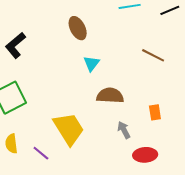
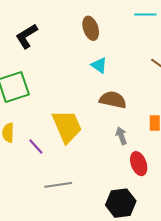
cyan triangle: (91, 63) -> (99, 65), turned -42
red ellipse: (145, 155) -> (139, 164), turned 65

